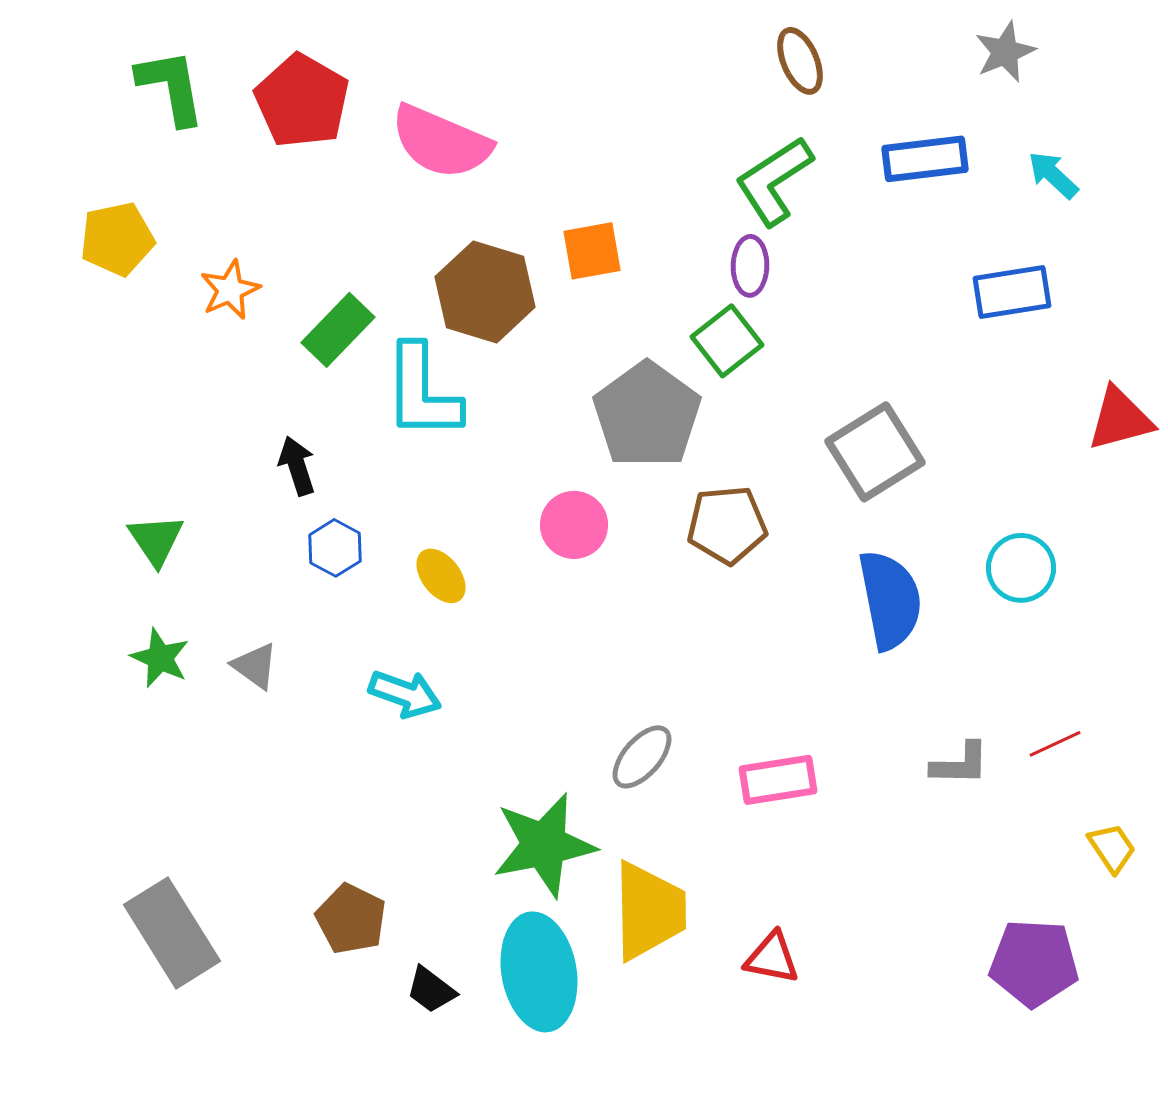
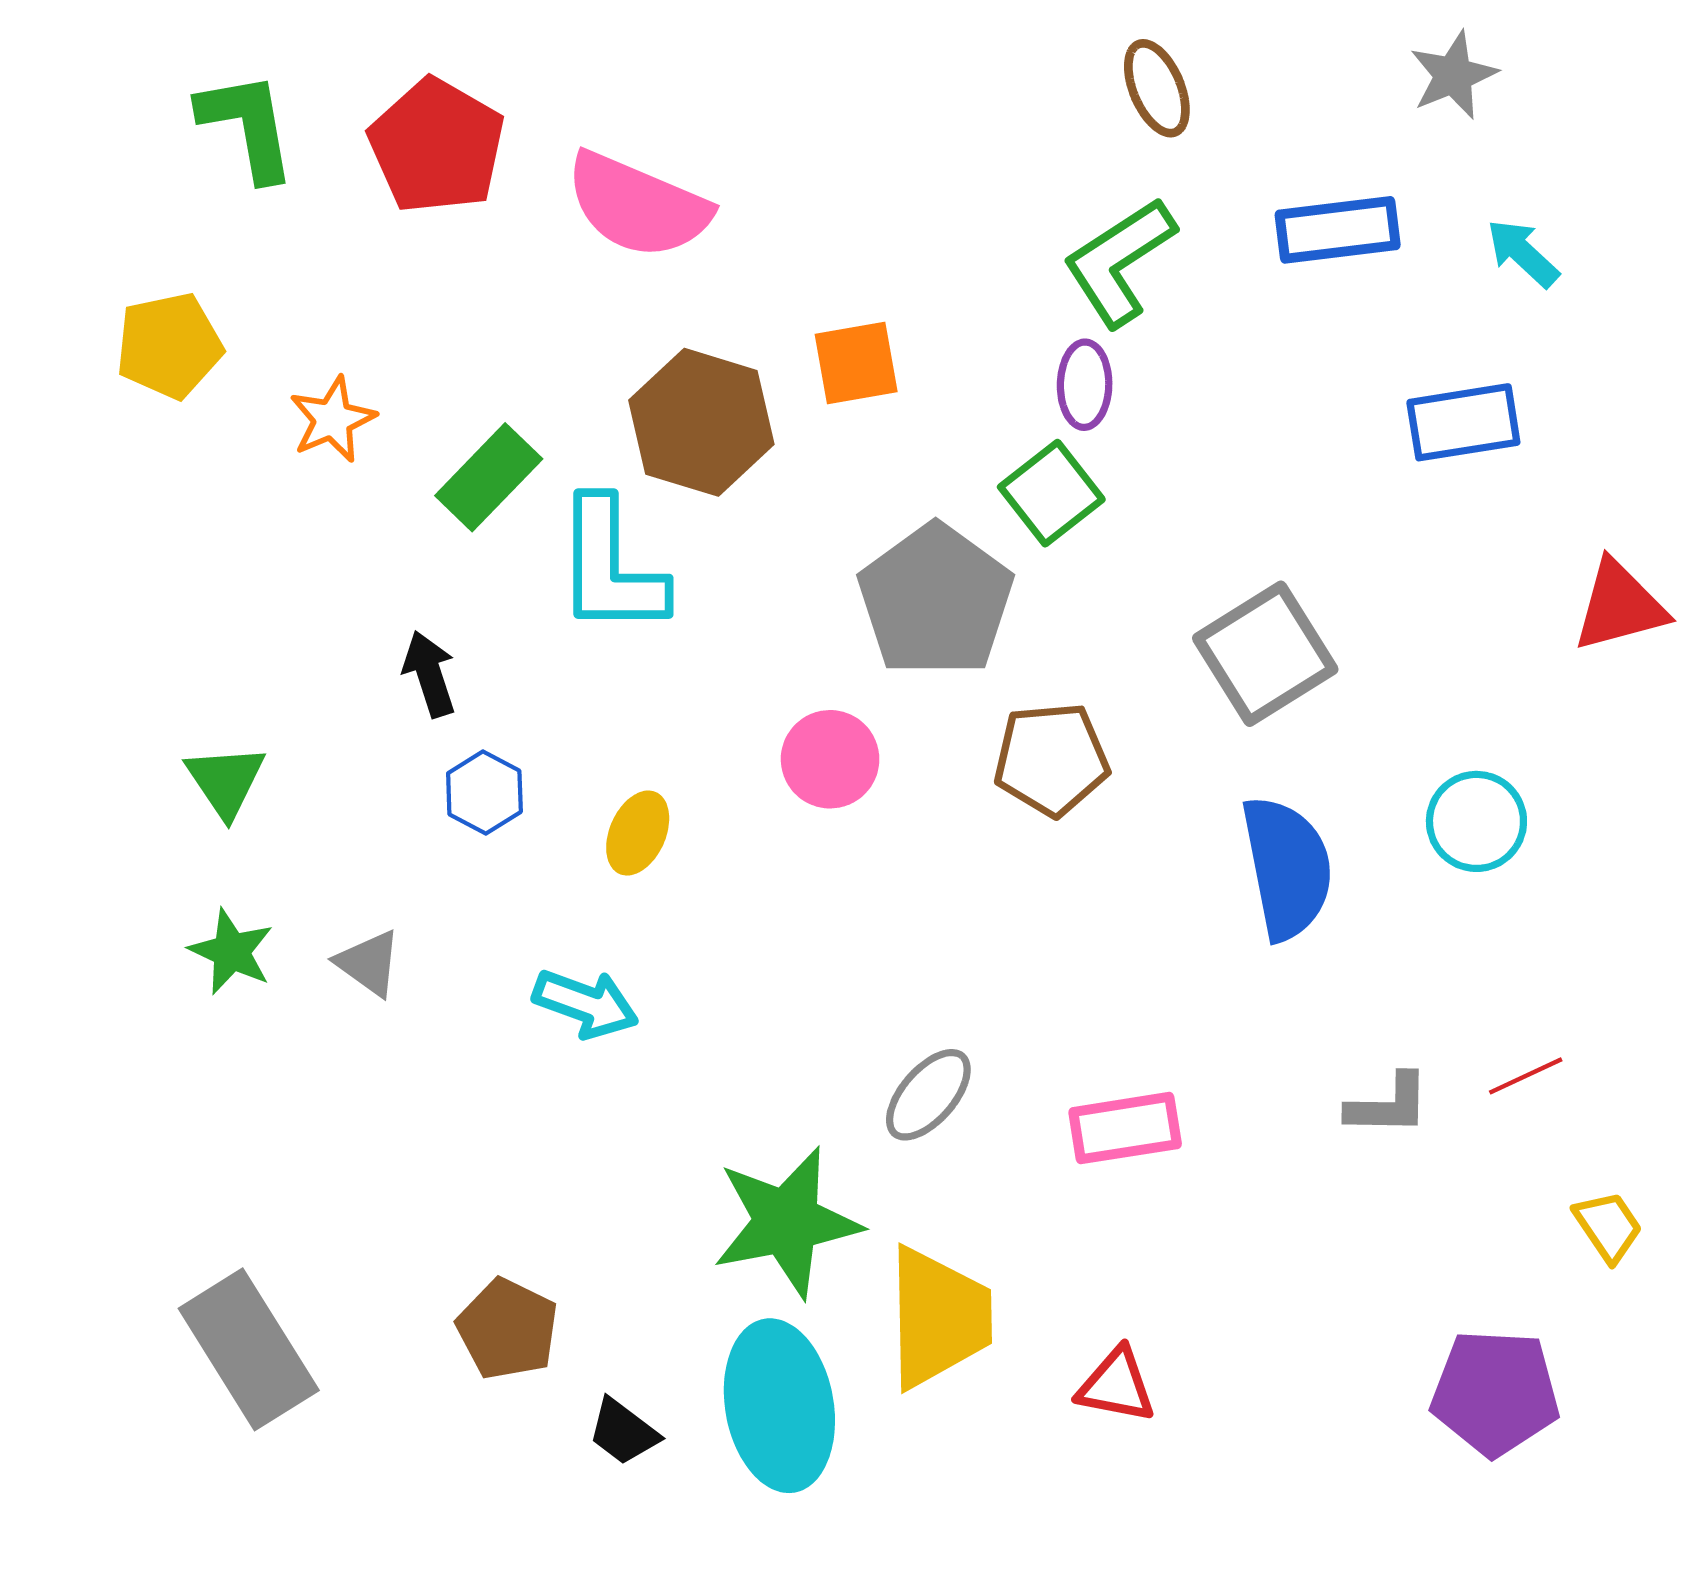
yellow ellipse: (441, 576) -> (638, 833), turned 62

